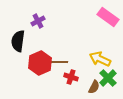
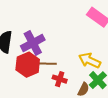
purple cross: (38, 21) -> (33, 43), moved, size x1.6

